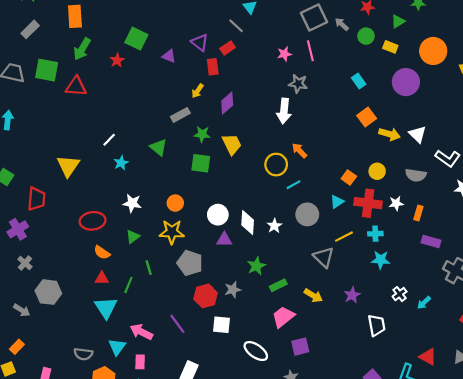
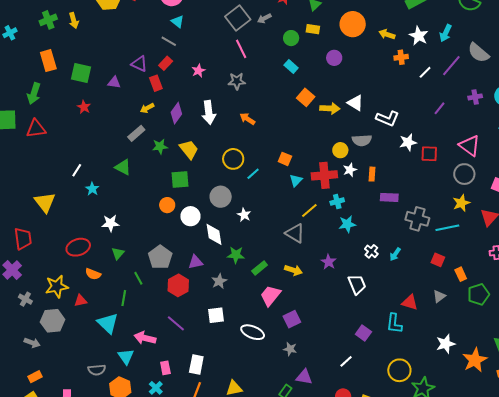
orange rectangle: (75, 16) -> (48, 61), moved
gray arrow: (342, 24) -> (264, 18), turned -56
green circle: (366, 36) -> (291, 38), moved
pink star: (284, 54) -> (198, 71), moved
red star: (117, 60) -> (84, 107), moved
purple circle: (406, 82) -> (334, 58), size x0.6
yellow arrow: (198, 91) -> (147, 108), turned 40
white arrow: (284, 111) -> (209, 112), moved
orange arrow: (299, 150) -> (247, 119), moved
green square: (201, 163) -> (180, 179), moved
yellow circle: (377, 171) -> (340, 150), moved
orange square: (349, 178) -> (285, 159), moved
orange circle: (175, 203) -> (167, 205), moved
gray circle: (307, 214) -> (221, 197), moved
white diamond: (248, 222) -> (214, 234), moved
yellow star: (172, 232) -> (57, 287), moved
purple triangle: (224, 240) -> (196, 262), moved
gray pentagon: (190, 263) -> (160, 257), moved, turned 30
green star: (256, 266) -> (236, 255), turned -30
red triangle: (102, 278) -> (80, 301), moved
red hexagon: (206, 296) -> (178, 285), moved
orange rectangle: (17, 347) -> (35, 377), turned 32
pink rectangle: (140, 362) -> (165, 368), moved

